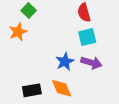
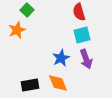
purple arrow: (91, 63) -> (86, 59), turned 54

